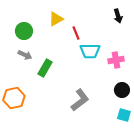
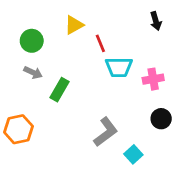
cyan square: (124, 115) -> (133, 154), moved, turned 32

